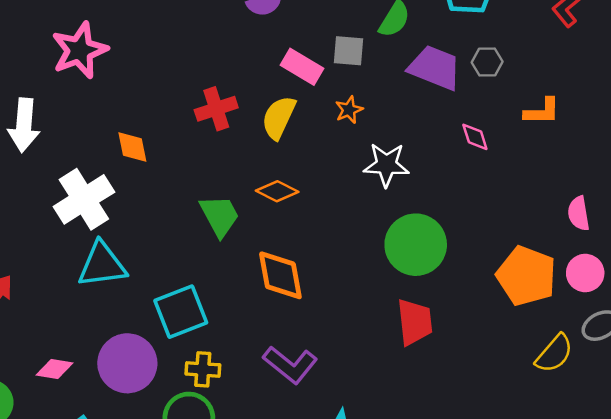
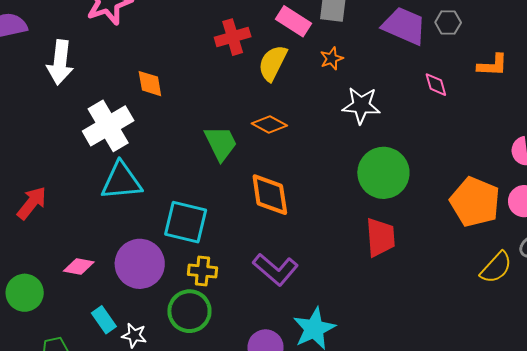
red cross: (216, 109) -> (233, 37), moved
cyan square: (181, 312) -> (186, 222), turned 33

